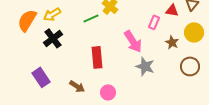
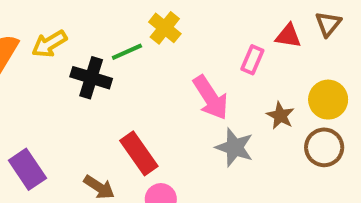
yellow circle: (194, 32) -> (328, 100), moved
black cross: (53, 38) -> (91, 78), moved, turned -36
brown star: (172, 42) -> (280, 115), moved
red rectangle: (97, 57) -> (139, 153), moved, turned -30

